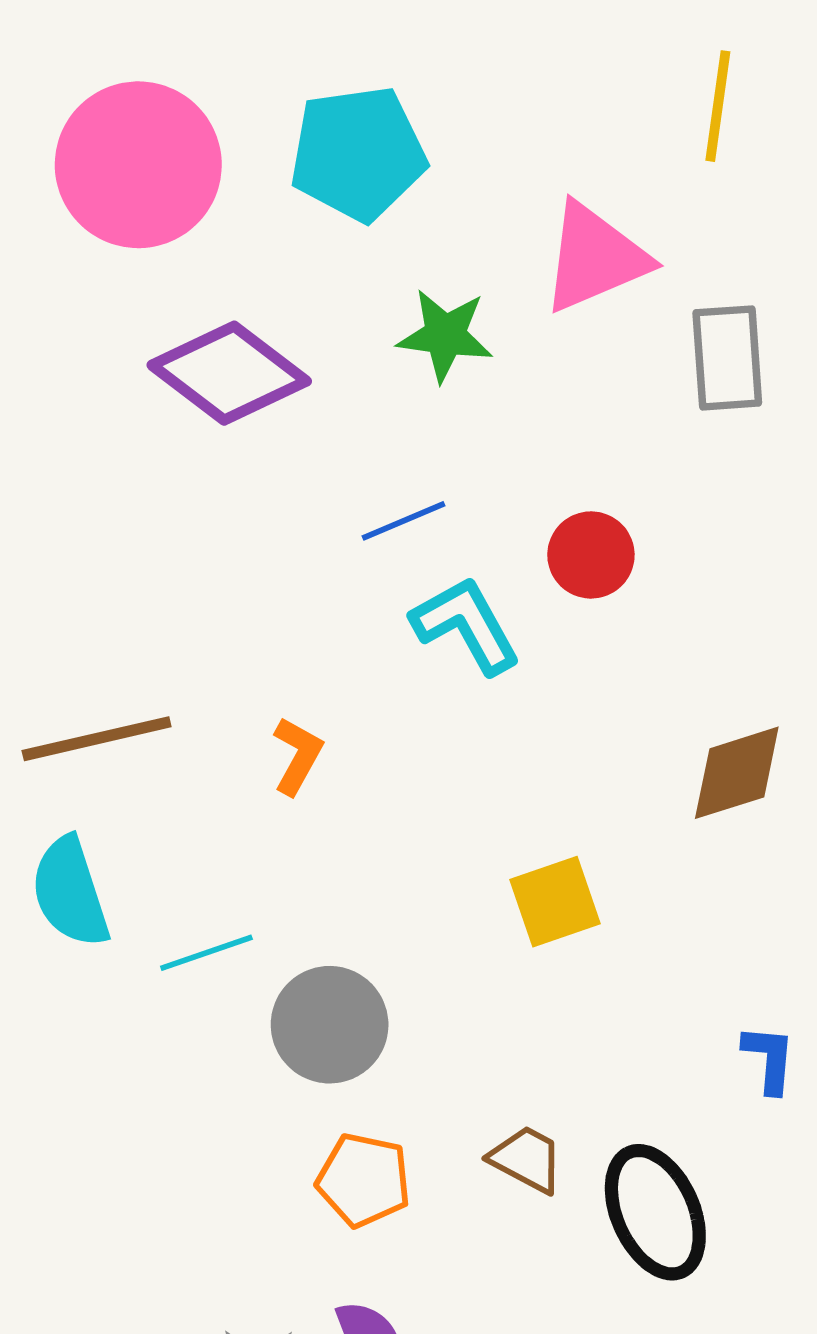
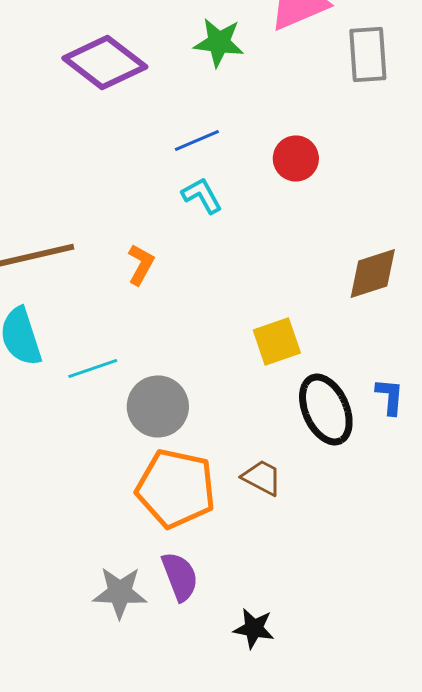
cyan L-shape: (466, 625) -> (202, 195), moved, size x0.7
blue L-shape: (769, 1059) -> (390, 396), moved
orange pentagon: (364, 1180) -> (176, 488), size x1.6
black ellipse: (655, 1212) -> (326, 409), moved

